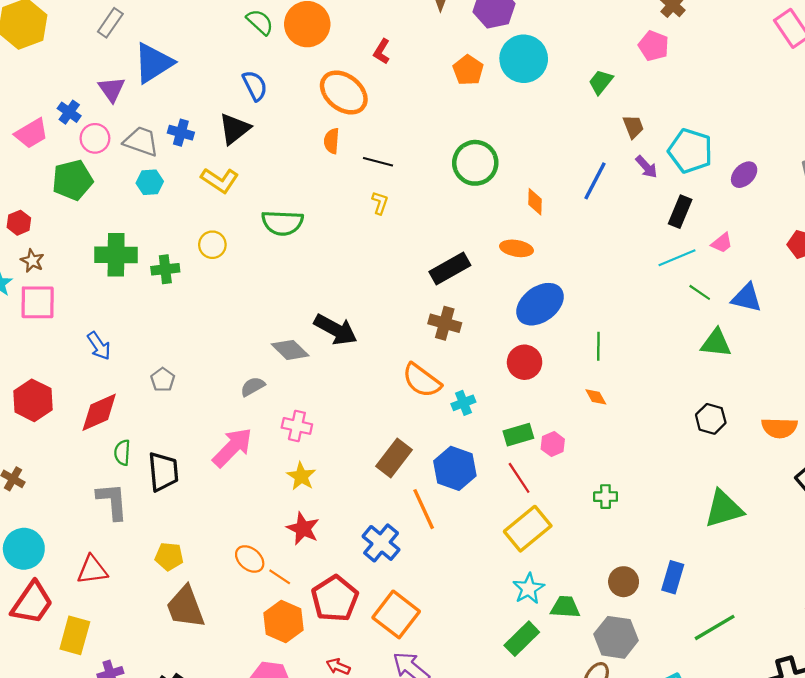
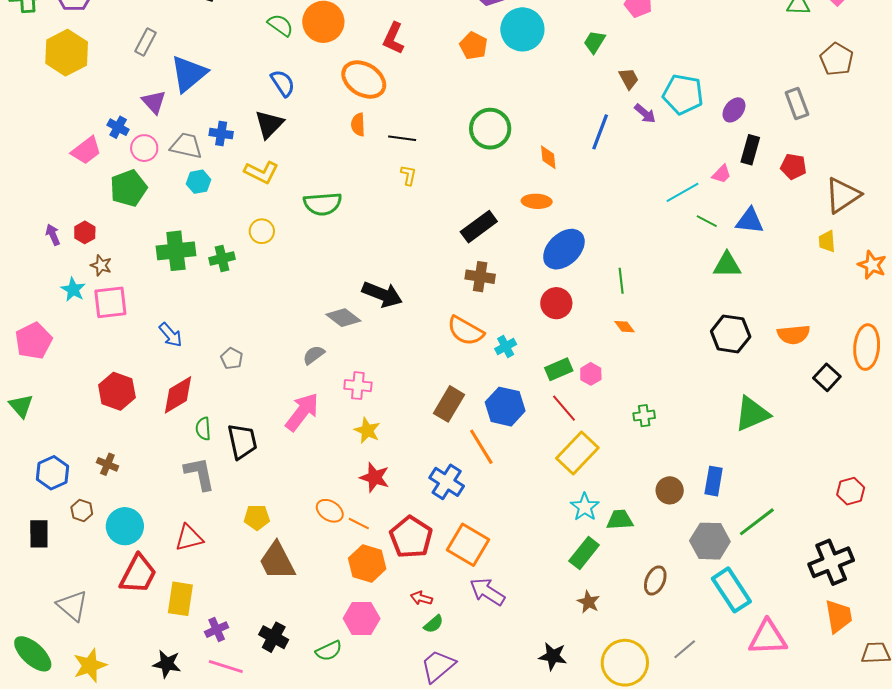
red L-shape: (382, 51) -> (393, 38), size x1.4
black rectangle: (680, 212) -> (750, 150), moved
black hexagon: (711, 419) -> (731, 334), size x1.4
gray hexagon: (616, 637) -> (710, 541), moved

